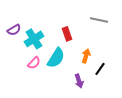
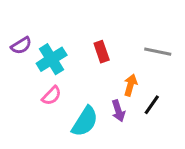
gray line: (99, 20) -> (158, 52), moved
cyan semicircle: (56, 58) -> (85, 121), moved
purple arrow: (79, 81) -> (118, 111), moved

